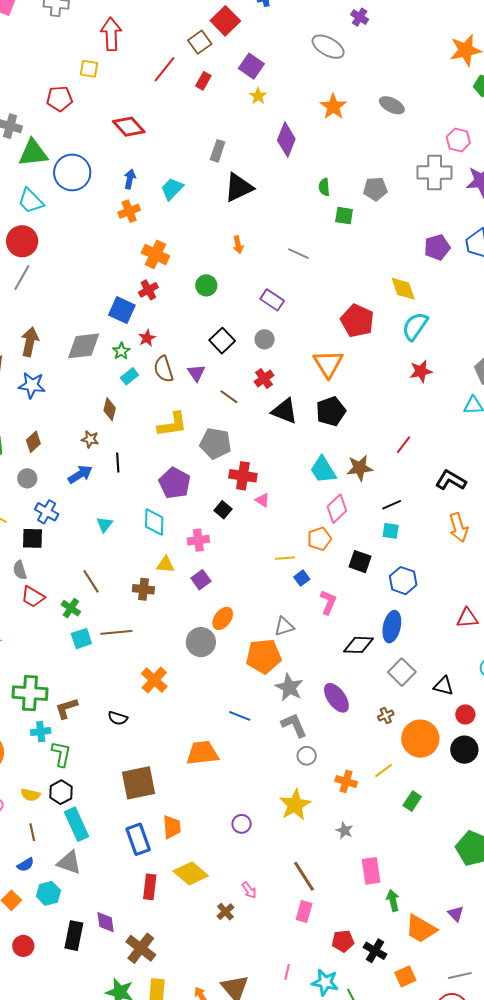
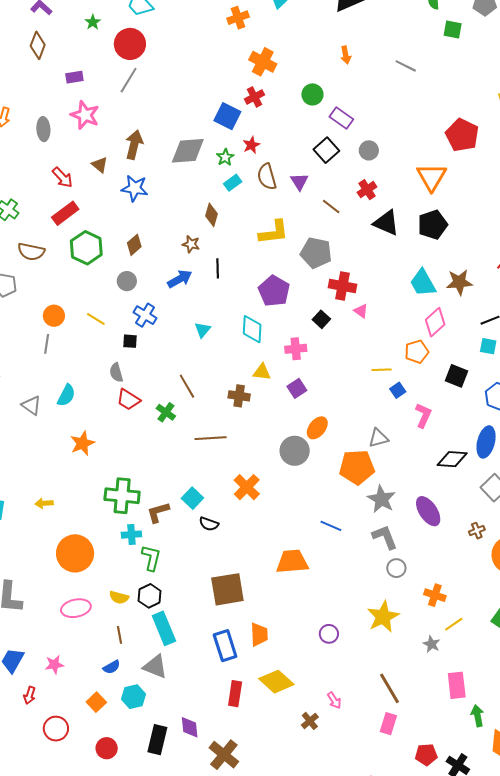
purple rectangle: (272, 300) -> (341, 118), moved
black square: (33, 538) -> (130, 341), size x0.7
cyan square: (81, 639) -> (192, 498), moved, turned -30
yellow line: (383, 771) -> (454, 624), moved

